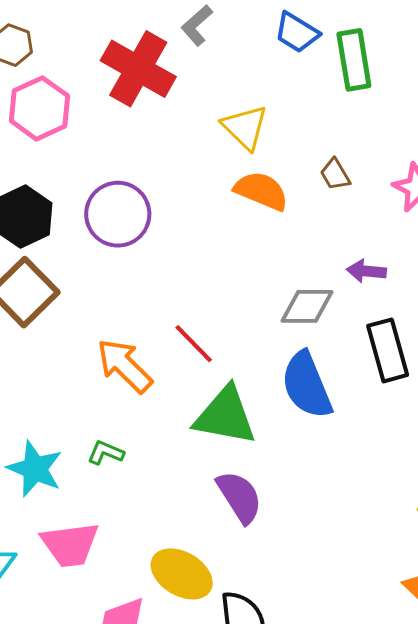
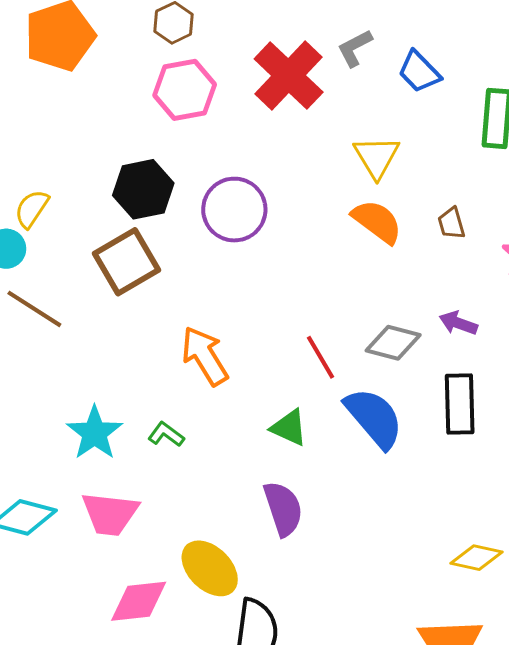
blue trapezoid: (297, 33) -> (419, 72), moved
red line: (194, 344) -> (321, 357), moved
blue semicircle: (307, 385) -> (374, 418), turned 148
green triangle: (225, 416) -> (289, 428), size x0.6

